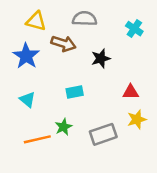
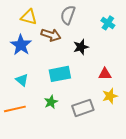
gray semicircle: (85, 19) -> (68, 15), turned -72
cyan rectangle: (75, 92) -> (60, 74), size x1.5
orange line: (37, 139) -> (15, 109), moved

